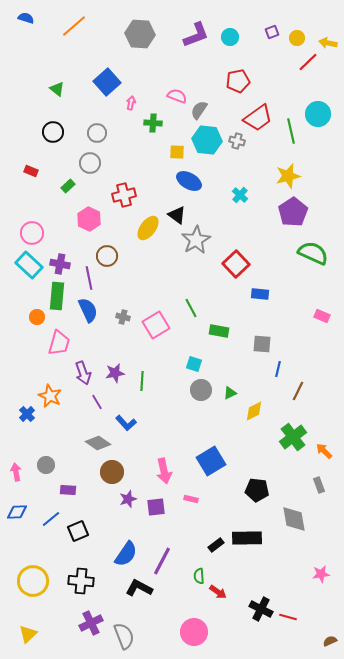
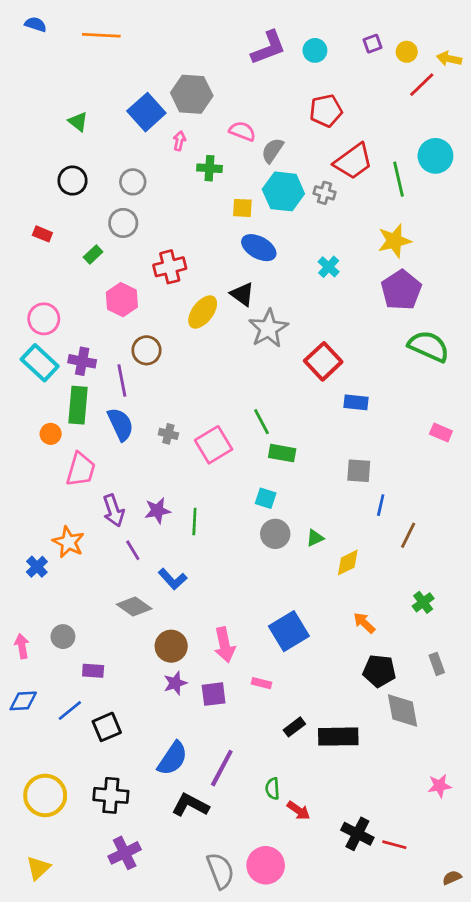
orange line: (74, 26) -> (101, 35), turned 44
gray hexagon: (140, 34) -> (192, 94), moved
green rectangle: (219, 331) -> (282, 453), moved
green cross: (293, 437) -> (423, 602), moved, size x0.6
orange arrow: (324, 451) -> (364, 623), moved
brown circle: (112, 472) -> (171, 646), moved
black pentagon: (257, 490) -> (379, 671), moved
black rectangle: (216, 545) -> (294, 727), moved
gray semicircle: (124, 636) -> (220, 871), moved

